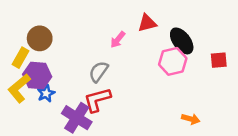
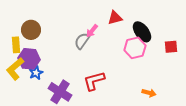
yellow rectangle: (20, 58) -> (16, 45), turned -35
gray semicircle: (99, 72) -> (82, 41), moved
red L-shape: (97, 100) -> (94, 81), moved

